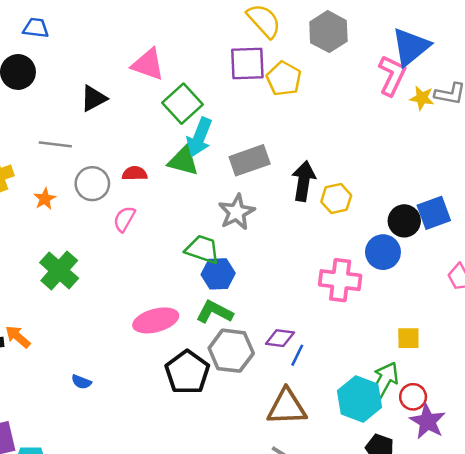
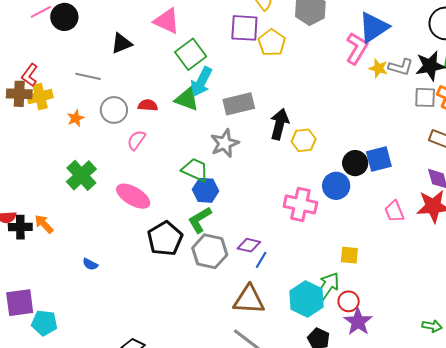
green L-shape: (214, 312) -> (200, 220), turned -64
pink ellipse: (156, 320) -> (133, 196), moved, turned 40
black pentagon: (187, 372) -> (165, 239), moved

